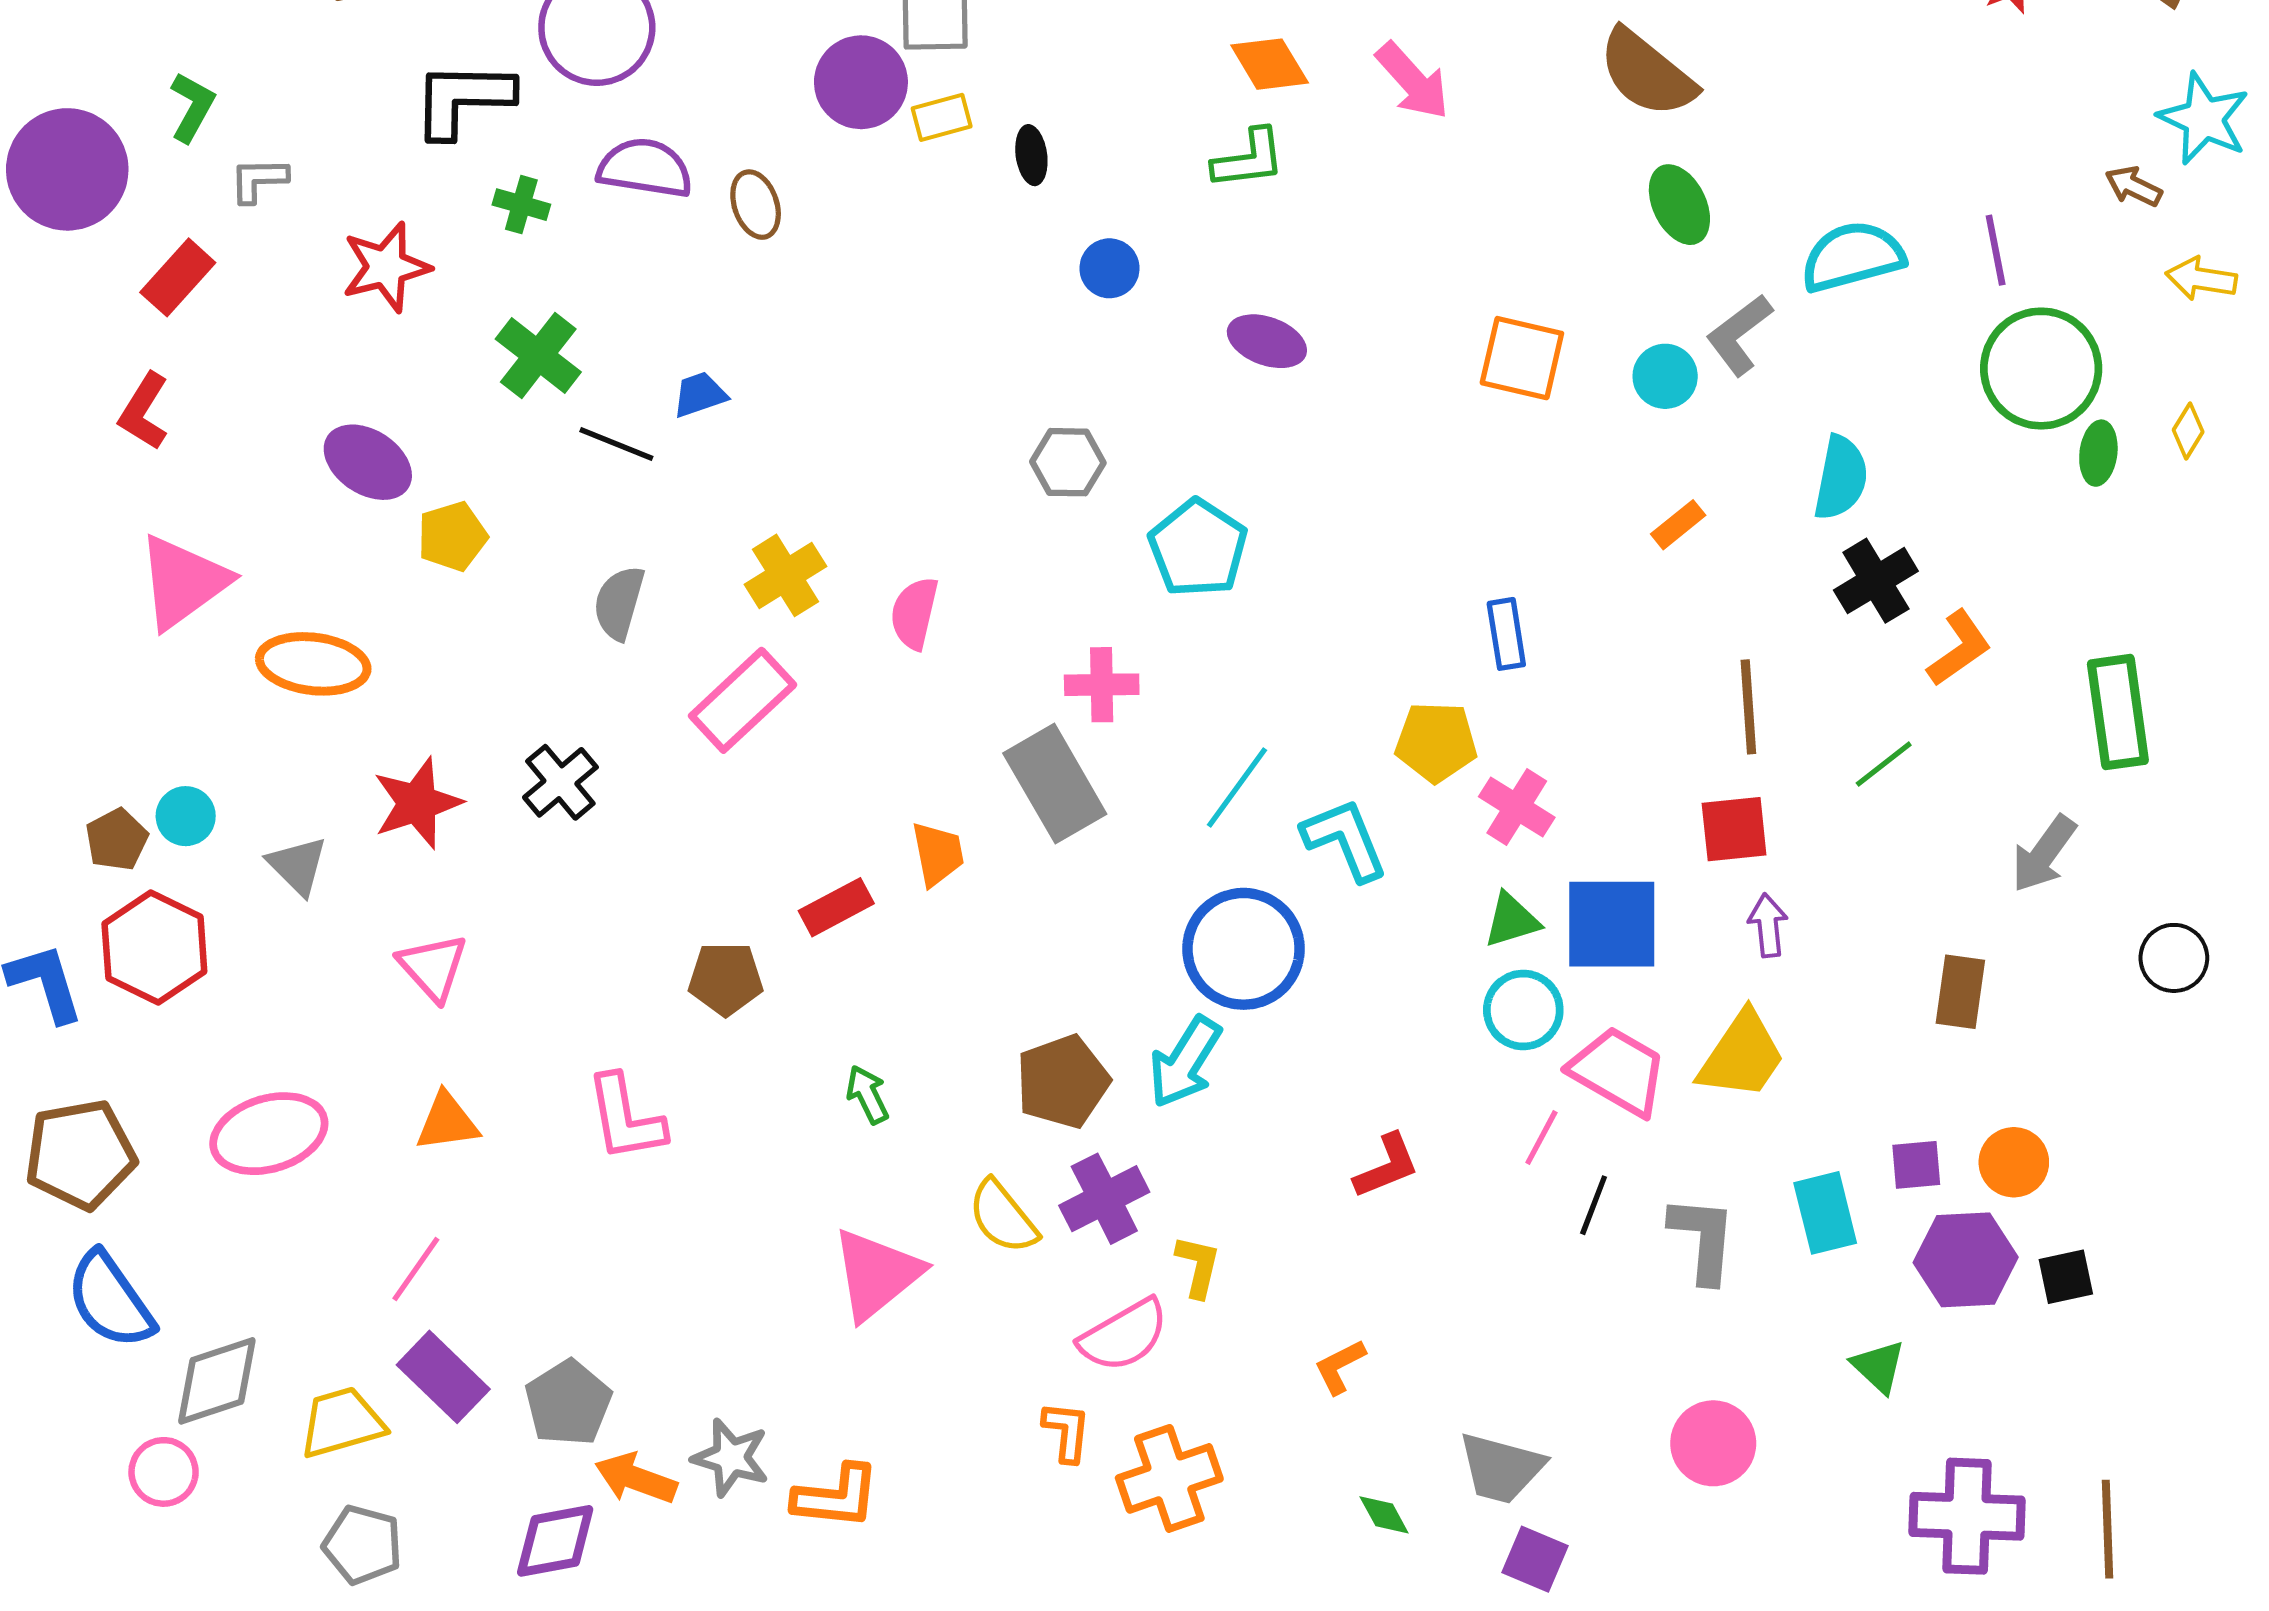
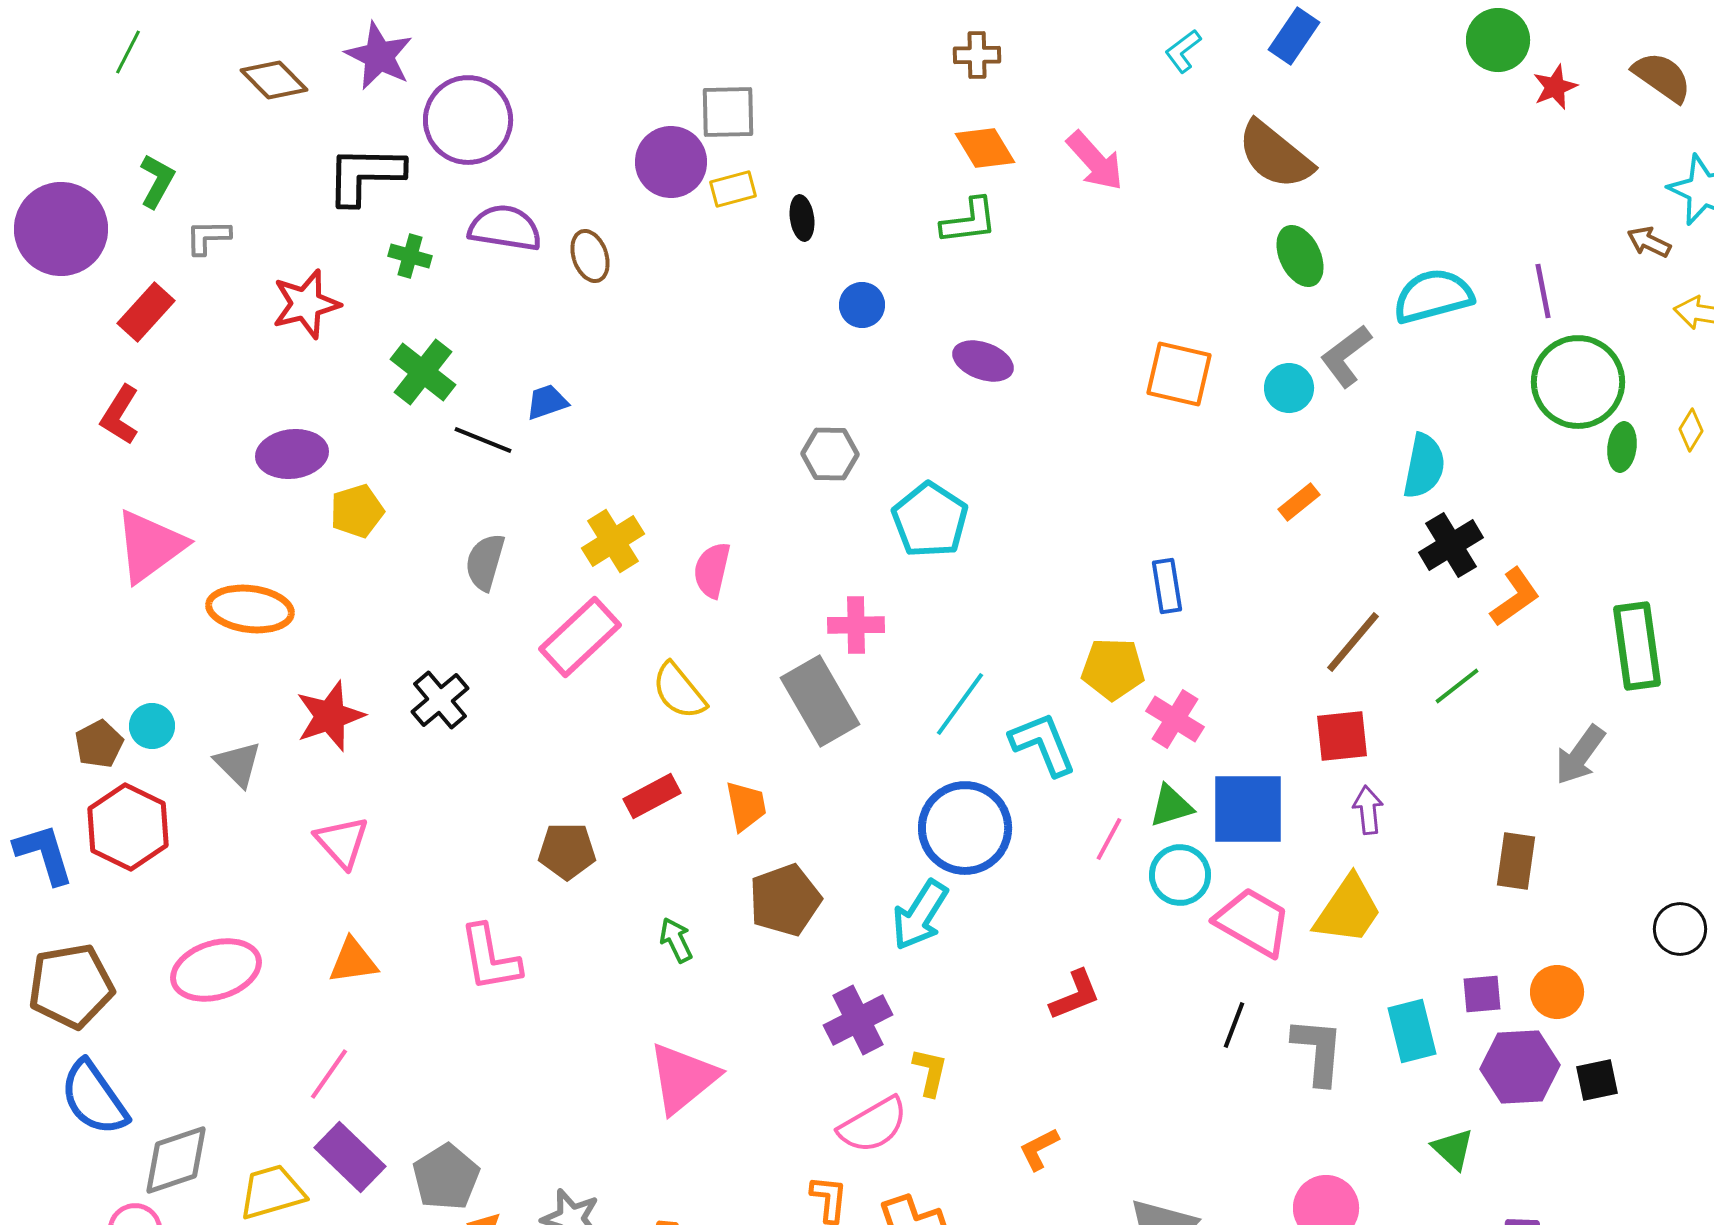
purple ellipse: (368, 462) -> (292, 454), turned -40
brown line: (1748, 707) -> (1353, 642), turned 44
orange trapezoid: (938, 854) -> (746, 806), moved
black circle: (2174, 958) -> (1680, 929), moved
brown pentagon: (1063, 1082) -> (785, 900), moved
pink line: (1541, 1138) -> (1109, 839), moved
yellow semicircle: (1003, 1217) -> (679, 691), moved

